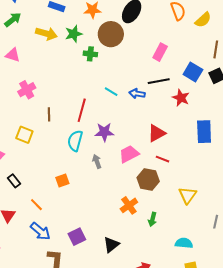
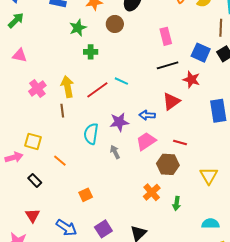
yellow arrow: (46, 34) -> (67, 87), moved, turned -110
brown circle: (111, 34) -> (115, 24), size x0.7
pink rectangle: (160, 52) -> (166, 36), turned -36
green cross: (90, 54) -> (91, 52), moved
blue arrow: (137, 94) -> (147, 115), moved
red line: (82, 110) -> (97, 90), moved, turned 45
red triangle: (157, 133) -> (171, 101), moved
yellow square: (24, 135) -> (33, 141), moved
orange square: (62, 180) -> (86, 195), moved
orange line: (36, 205) -> (60, 161), moved

